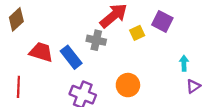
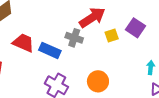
blue rectangle: (71, 57) -> (50, 50), turned -35

